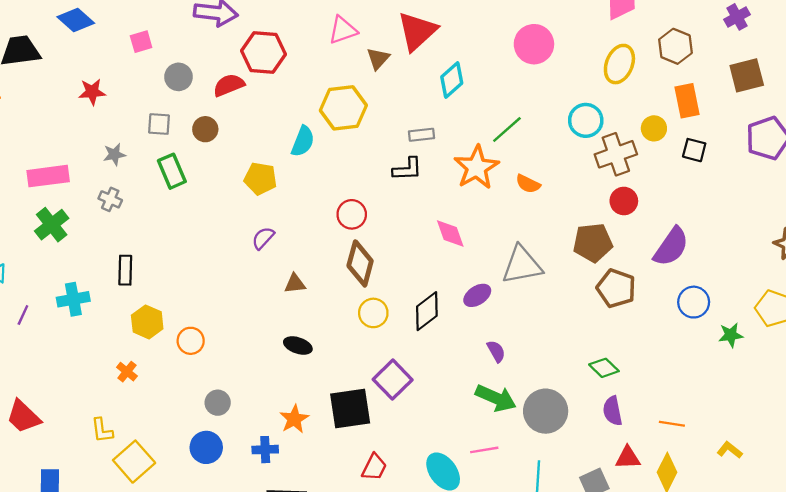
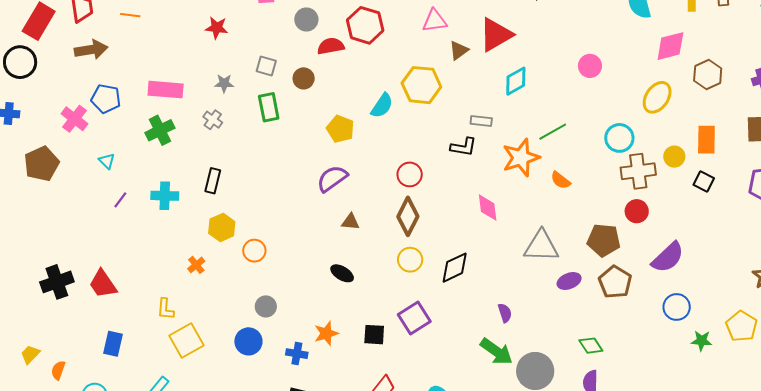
pink circle: (534, 44) -> (590, 66), size x0.7
brown hexagon: (675, 46) -> (708, 75), moved
gray circle: (178, 77) -> (306, 20), moved
purple semicircle: (263, 238) -> (332, 178), size x1.5
purple ellipse: (477, 295) -> (569, 281), moved
black square: (350, 408) -> (374, 335), size x0.6

